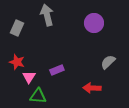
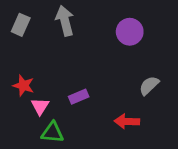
gray rectangle: (17, 28) -> (21, 25), moved

